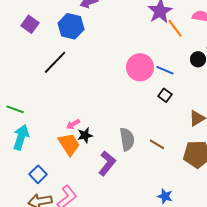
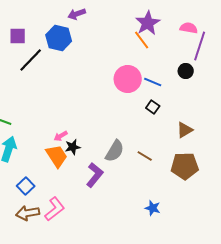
purple square: (30, 24) -> (18, 36), turned -36
orange line: (175, 28) -> (142, 40), moved
black line: (55, 62) -> (31, 60), moved
gray semicircle: (127, 139) -> (115, 151), turned 40

